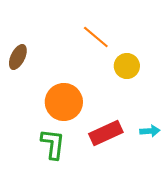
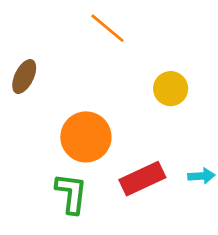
orange line: (96, 37) -> (107, 28), moved

